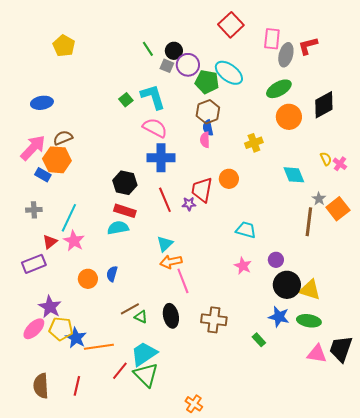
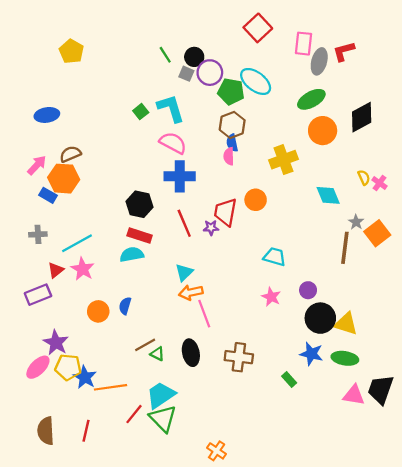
yellow cross: (254, 143) -> (283, 160), size x1.4
pink arrow: (33, 148) -> (37, 165), size x0.7
cyan line: (69, 218) -> (77, 243), turned 36

